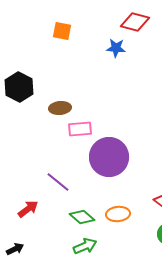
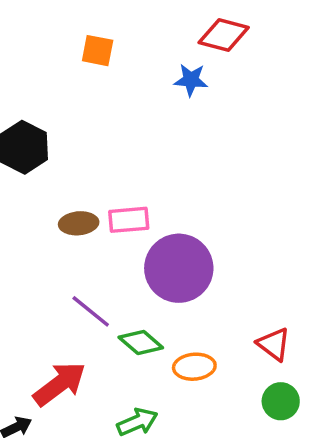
brown ellipse: (60, 108) -> (79, 223), moved
red arrow: (28, 209) -> (60, 384), moved, size x1.5
green diamond: (82, 217) -> (141, 342), moved

